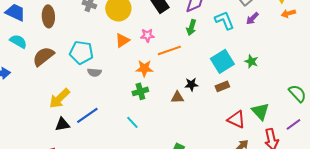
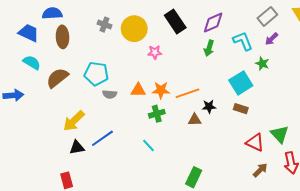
pink star: (147, 35) -> (155, 52), moved
orange triangle: (122, 40) -> (138, 90), moved, turned 35
orange line: (169, 50) -> (187, 93), moved
green star: (251, 61) -> (262, 64), moved
brown rectangle: (222, 86) -> (241, 109), turned 40

